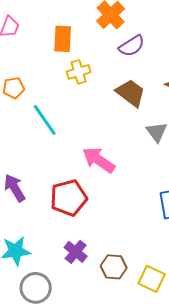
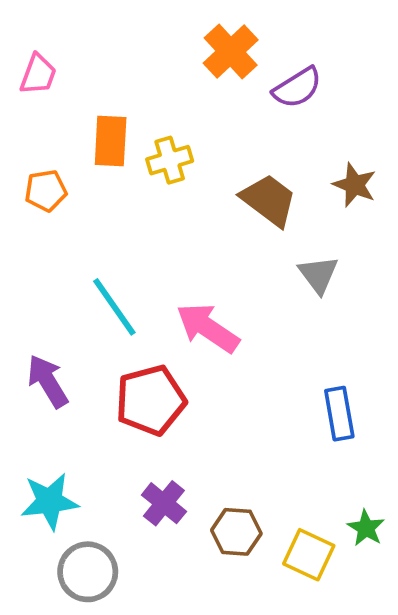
orange rectangle: (63, 39) -> (111, 141), moved
purple semicircle: (132, 46) -> (297, 88), moved
cyan line: (45, 120) -> (114, 307), moved

